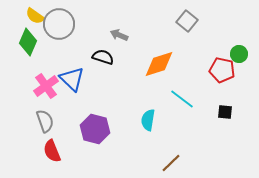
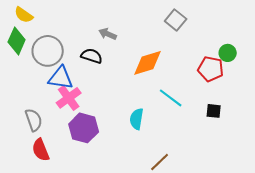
gray circle: (59, 24) -> (48, 51), moved
blue triangle: (72, 79) -> (61, 78), turned -36
pink cross: (46, 86) -> (69, 98), moved

